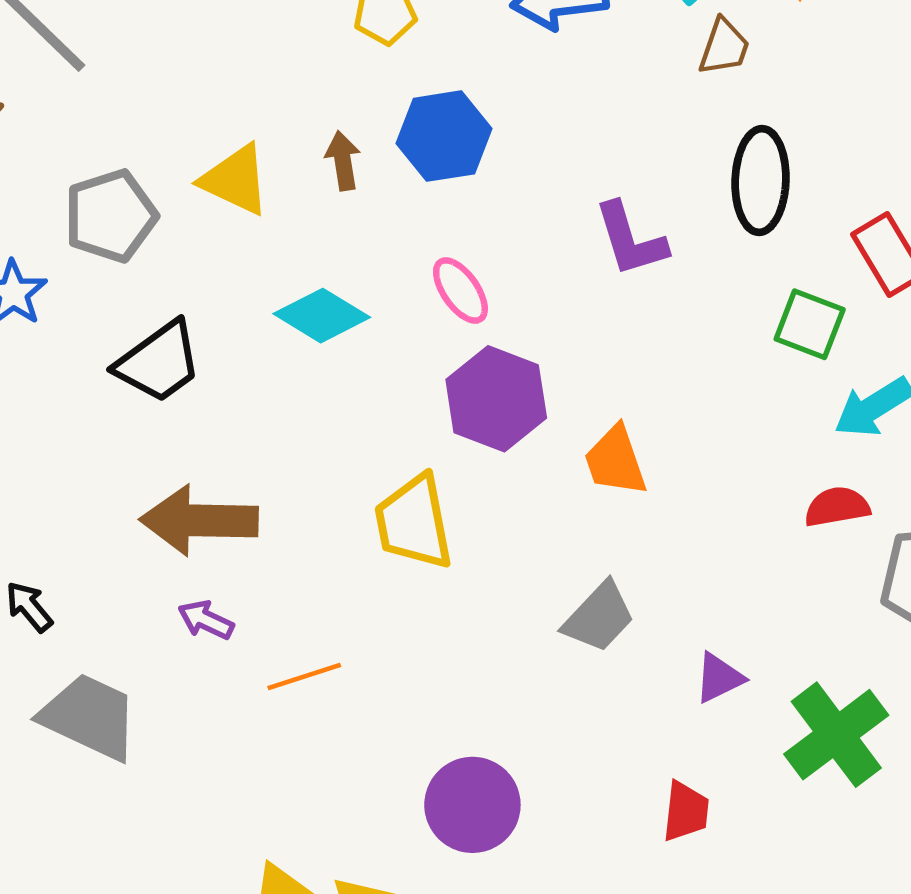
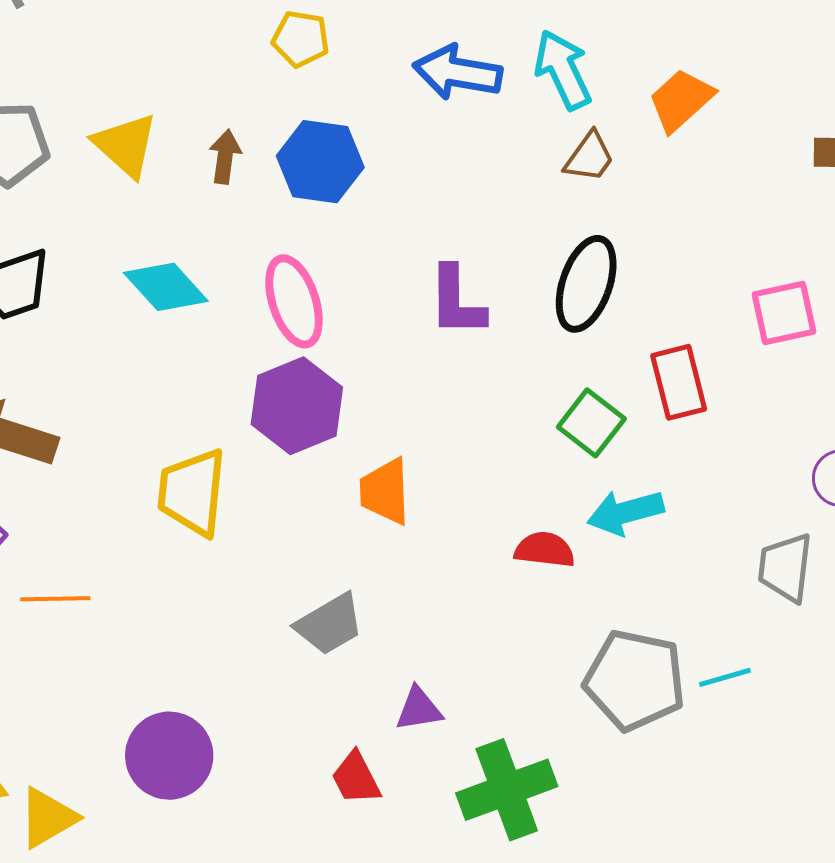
pink ellipse: (460, 291) -> (294, 301), size x1.4
red semicircle: (837, 507) -> (545, 550), moved
red trapezoid: (686, 811) -> (356, 778), moved, turned 130

